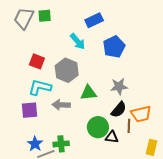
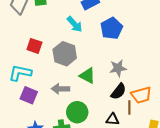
cyan L-shape: (40, 87) -> (20, 73), moved
green triangle: (88, 93) -> (87, 76), turned 36
purple square: (30, 110) -> (29, 95), turned 30
green circle: (98, 127) -> (77, 112), moved

